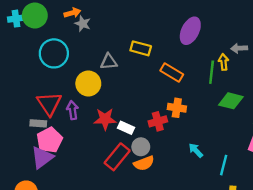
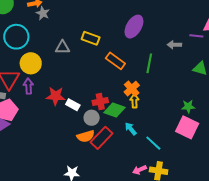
yellow arrow: (224, 62) -> (134, 101), moved
yellow circle: (88, 83) -> (31, 63), moved
green diamond: (231, 101) -> (114, 110), moved
orange cross: (177, 108) -> (132, 89), moved, turned 35
gray circle: (141, 147) -> (92, 118), moved
red rectangle: (117, 157) -> (102, 138), moved
cyan line: (224, 165) -> (153, 143), turned -66

